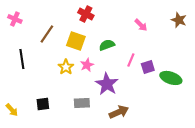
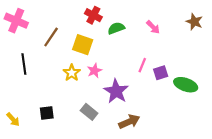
pink cross: (15, 19) -> (16, 21), size x1.5
green semicircle: (107, 45) -> (116, 28), moved
gray rectangle: (82, 103) -> (89, 112), turned 42

